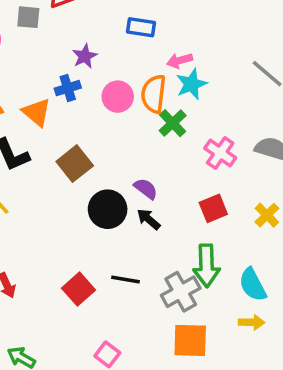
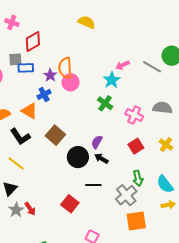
blue rectangle: (141, 27) -> (26, 68), moved
pink arrow: (180, 61) -> (123, 65), moved
orange semicircle: (154, 94) -> (65, 68), moved
pink circle: (118, 97) -> (70, 82), moved
purple semicircle: (146, 189) -> (97, 142), turned -88
green arrow: (206, 266) -> (138, 178), size x0.7
black line: (125, 280) -> (93, 185), moved

